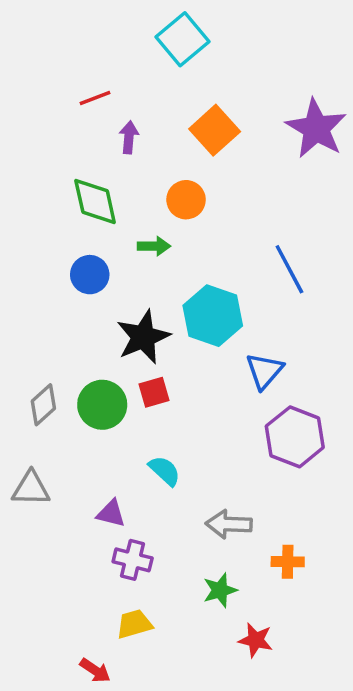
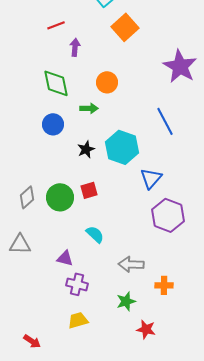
purple star: (316, 128) -> (180, 66), moved
orange square: (215, 130) -> (125, 27), moved
black star: (143, 337) -> (86, 149), moved, size x0.6
red arrow: (95, 670) -> (32, 341), moved

